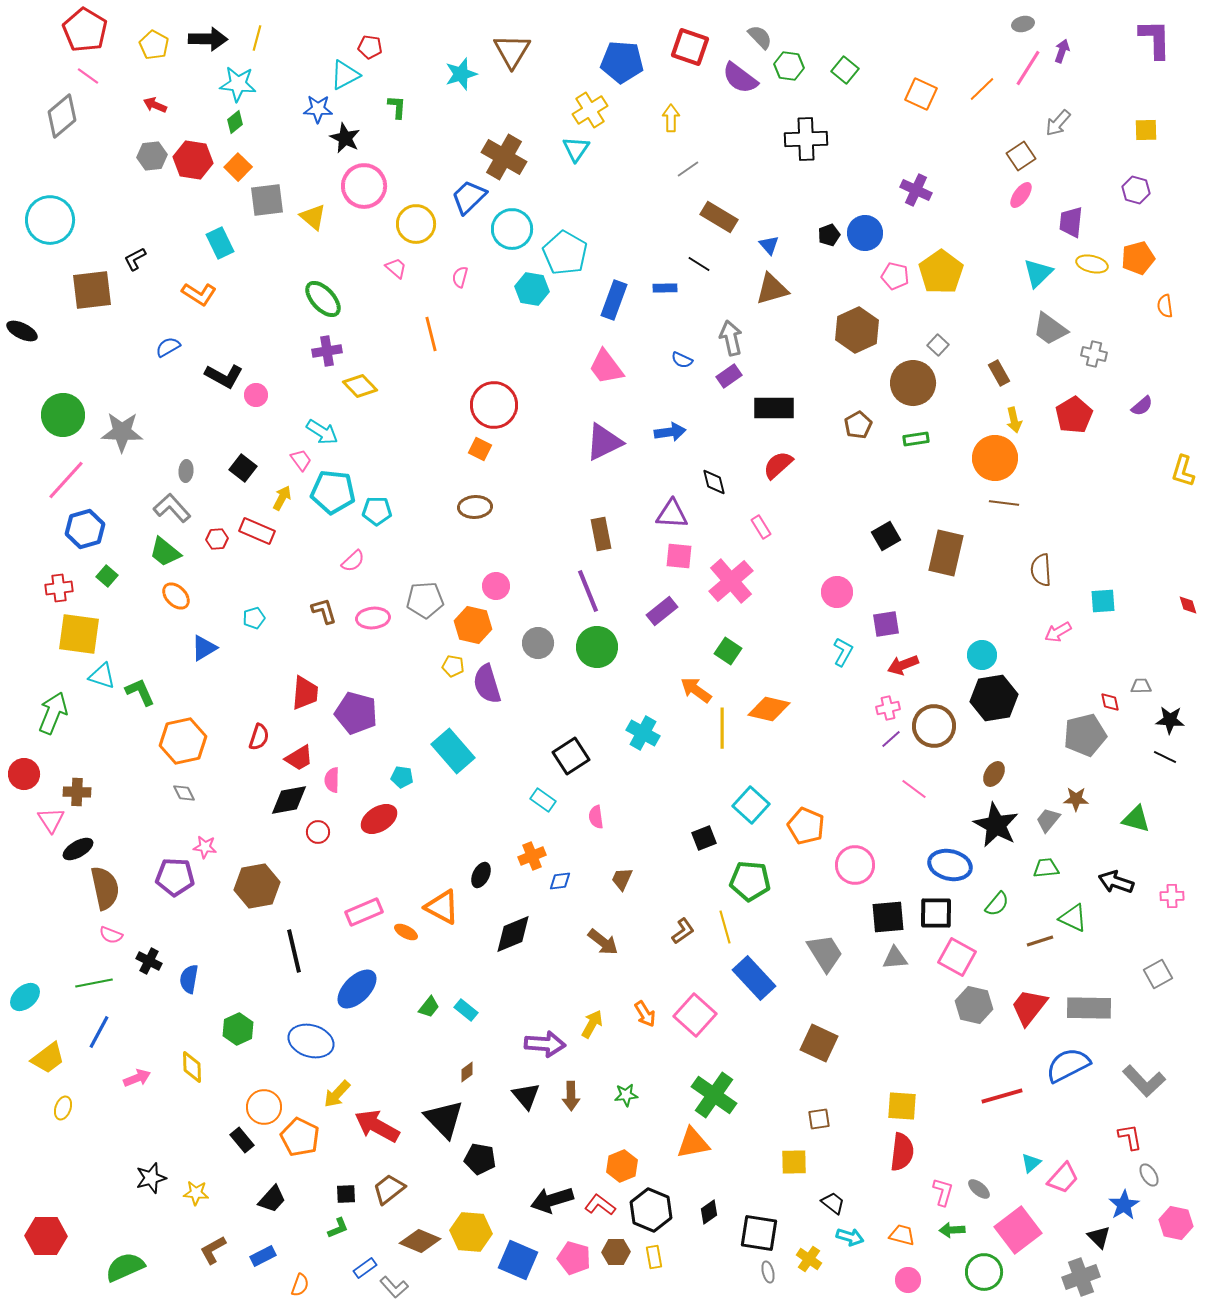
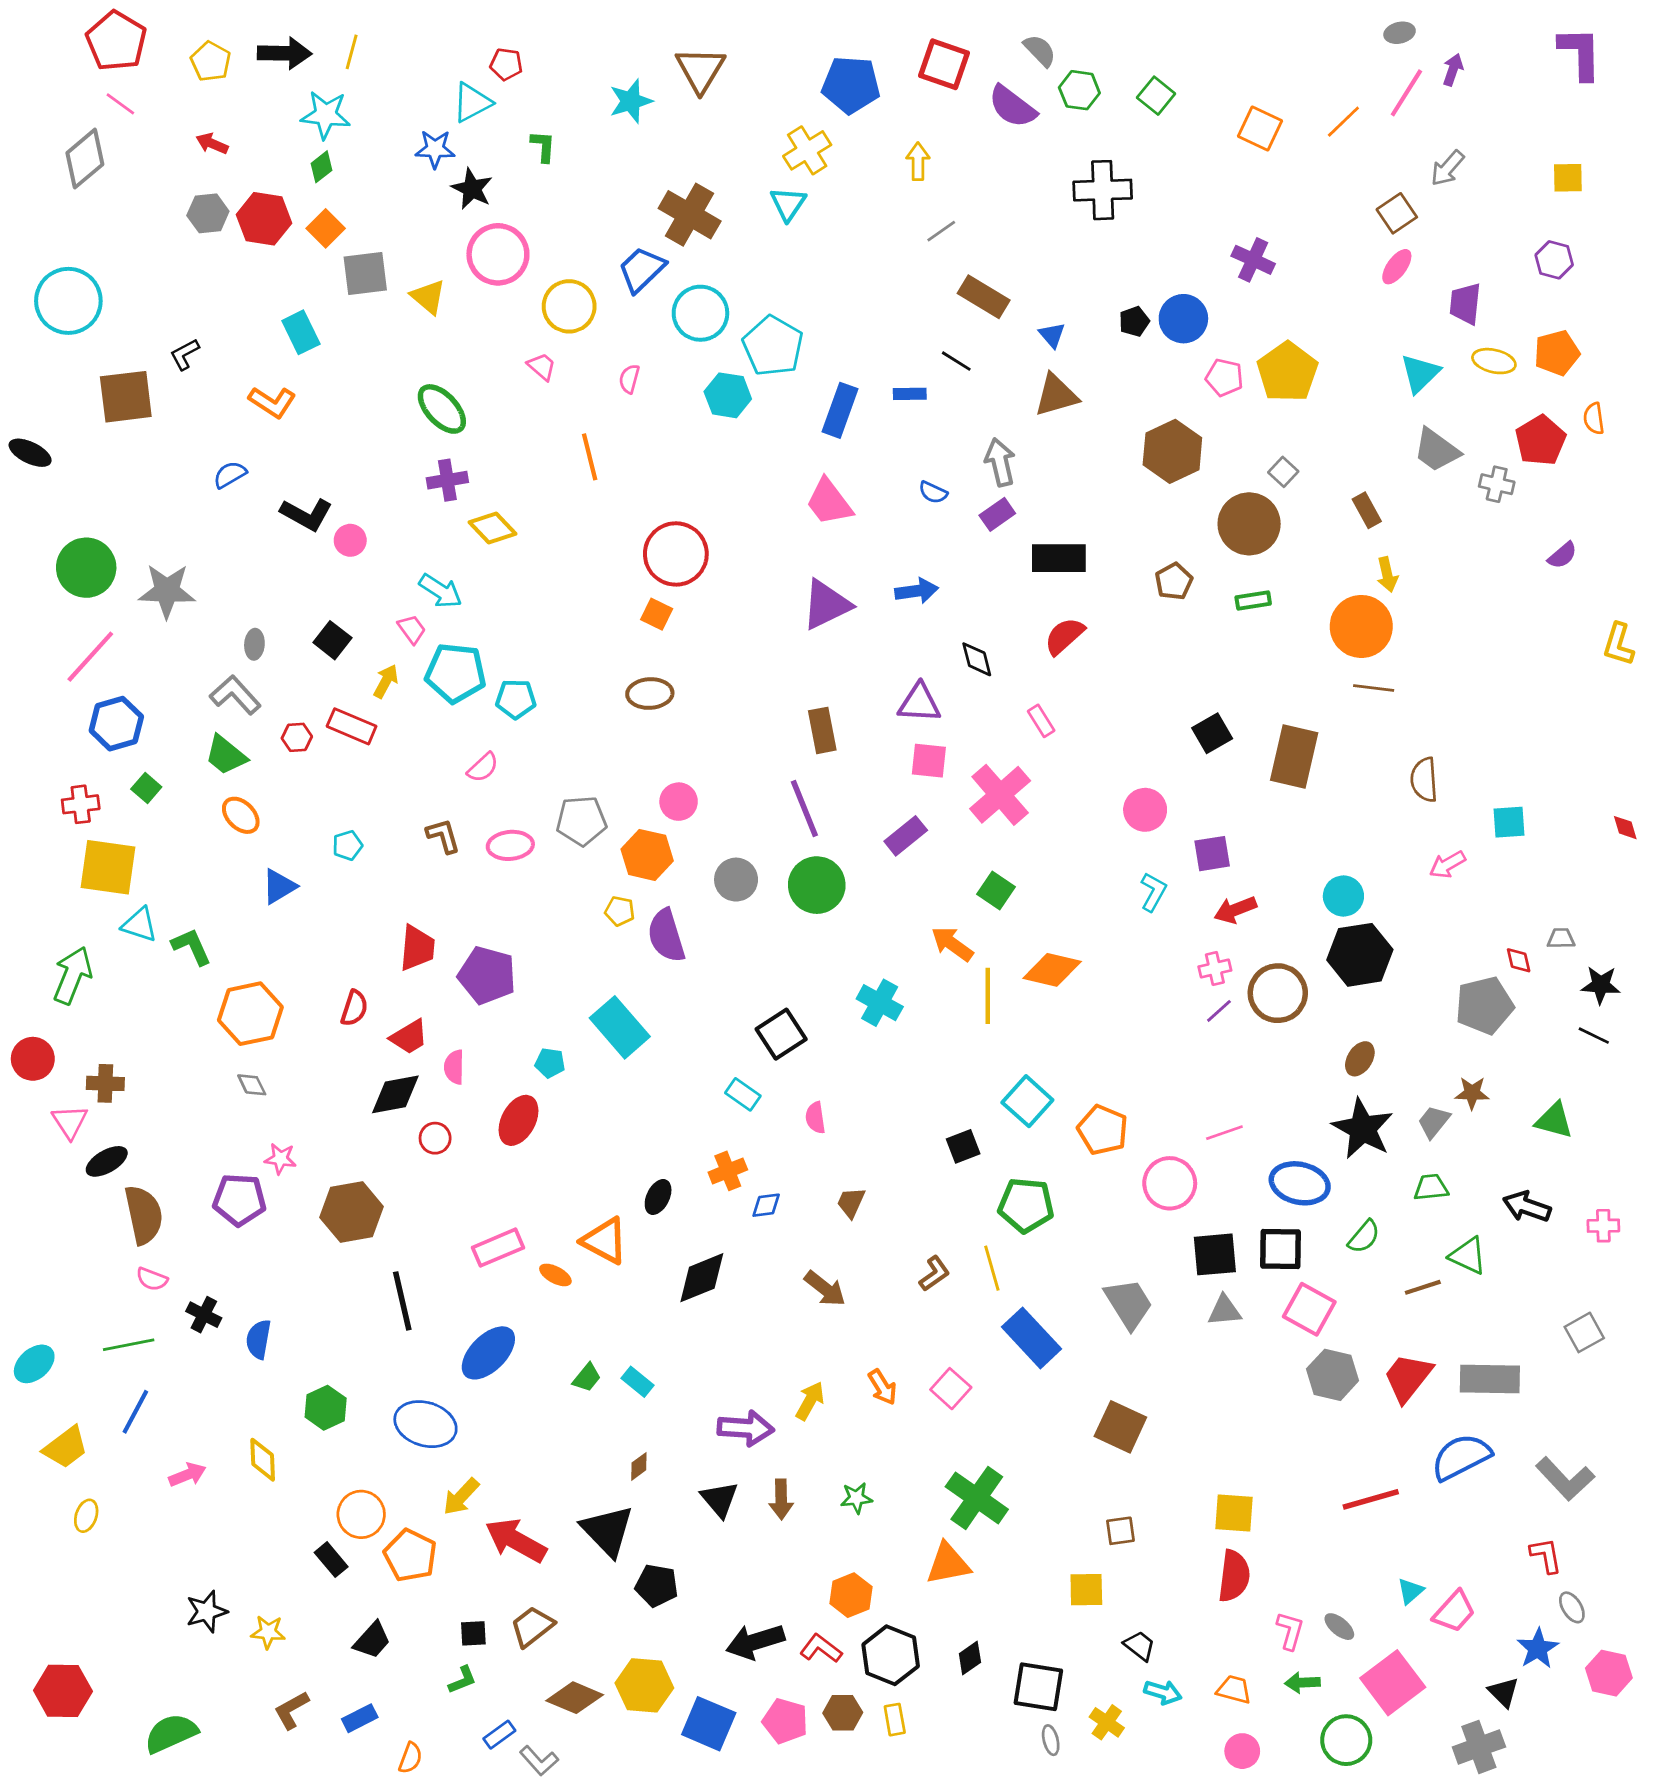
red pentagon: (1074, 415) -> (1540, 440), moved
pink line: (914, 789) -> (1224, 1133), moved, turned -56
red ellipse: (379, 819) -> (518, 1120), turned -30
pink square: (695, 1015) -> (951, 1389), size x0.7

